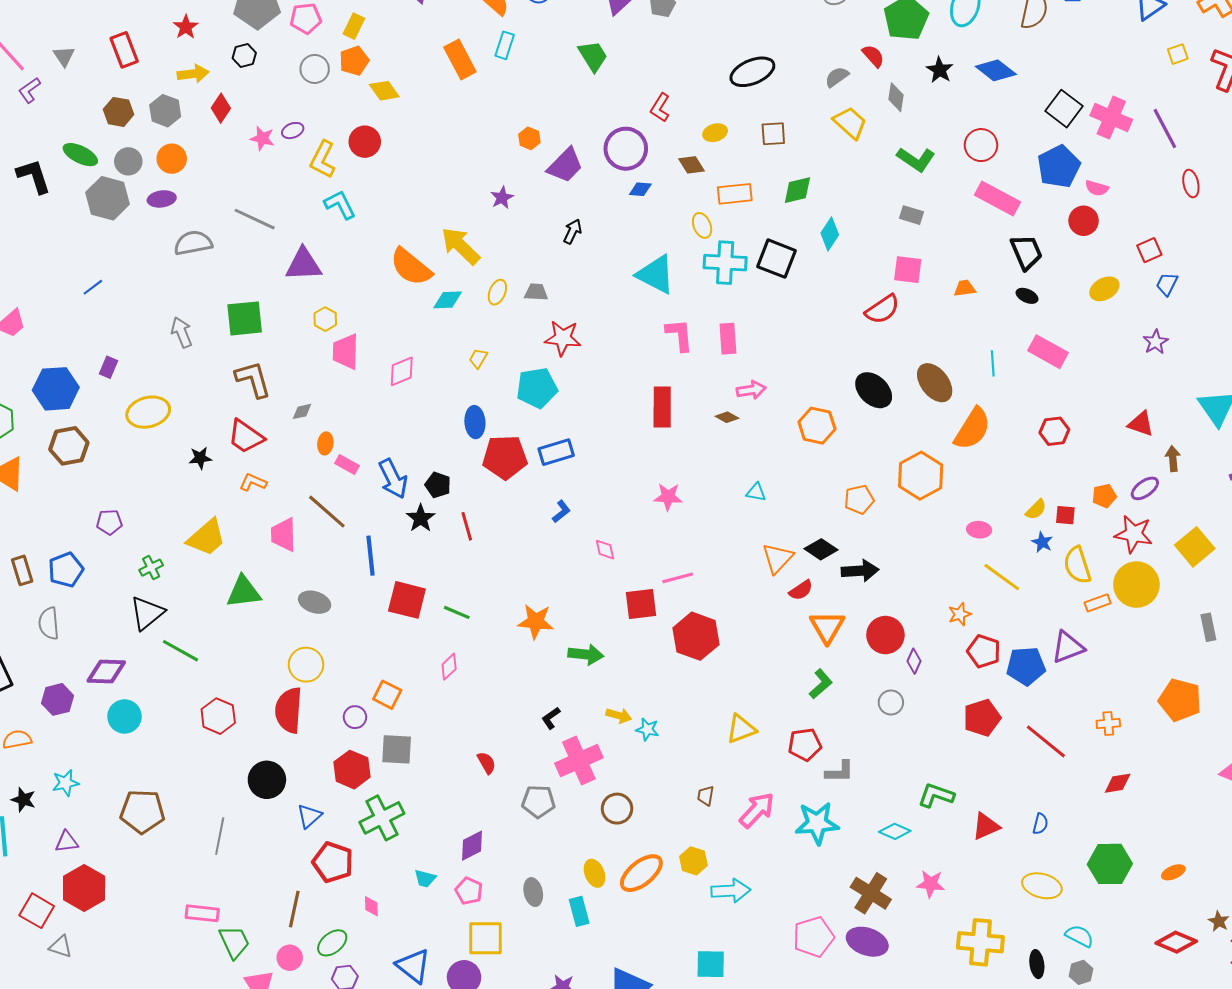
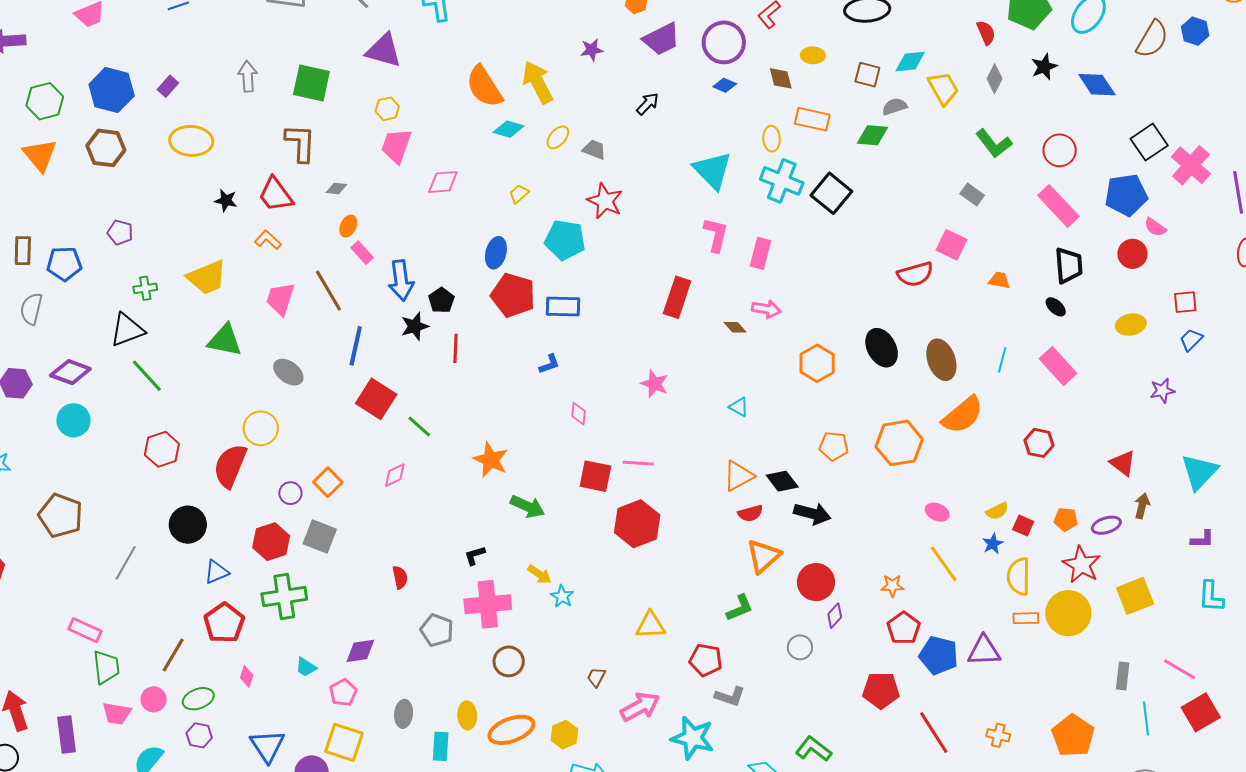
gray semicircle: (837, 77) -> (895, 107), moved
cyan diamond: (830, 234) -> (910, 61), moved, turned 32

